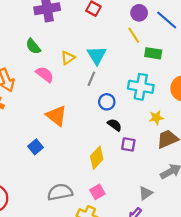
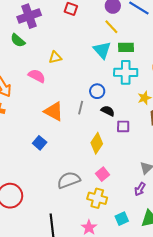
green semicircle: (33, 46) -> (18, 40), moved
green rectangle: (153, 53) -> (126, 47), moved
cyan triangle: (97, 55) -> (102, 50), moved
yellow triangle: (68, 58) -> (55, 57), turned 32
gray line: (91, 79) -> (81, 108), moved

